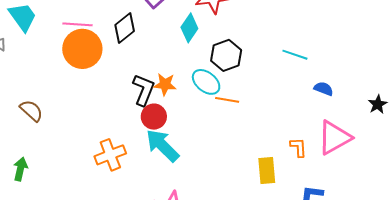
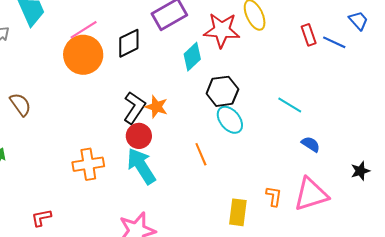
pink line: (77, 24) -> (84, 30), turned -48
cyan ellipse: (206, 82) -> (230, 120), moved
orange line: (227, 100) -> (201, 154), moved, turned 45

